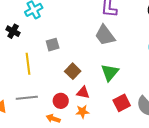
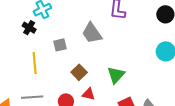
black cross: (13, 31) -> (29, 28), moved
gray trapezoid: (105, 35) -> (92, 33), moved

